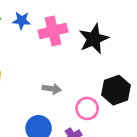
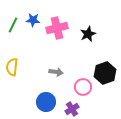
black star: (94, 39) -> (88, 34), size x0.7

